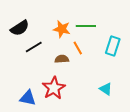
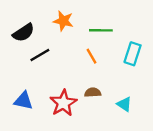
orange star: (62, 29) -> (63, 21), moved
brown semicircle: (62, 59) -> (93, 92), moved
blue triangle: (28, 98) -> (23, 101), moved

